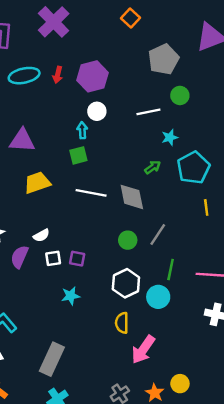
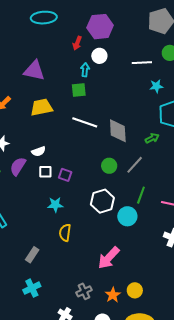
red arrow: (58, 75) -> (77, 43), moved
green arrow: (153, 167) -> (152, 138), moved
yellow semicircle: (122, 323) -> (65, 233), moved
gray rectangle: (52, 359) -> (32, 255), size x0.6

